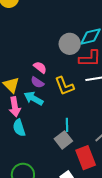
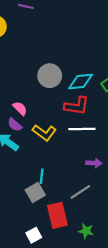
gray circle: (70, 44) -> (50, 76), moved
yellow L-shape: (64, 86) -> (44, 133), turned -40

